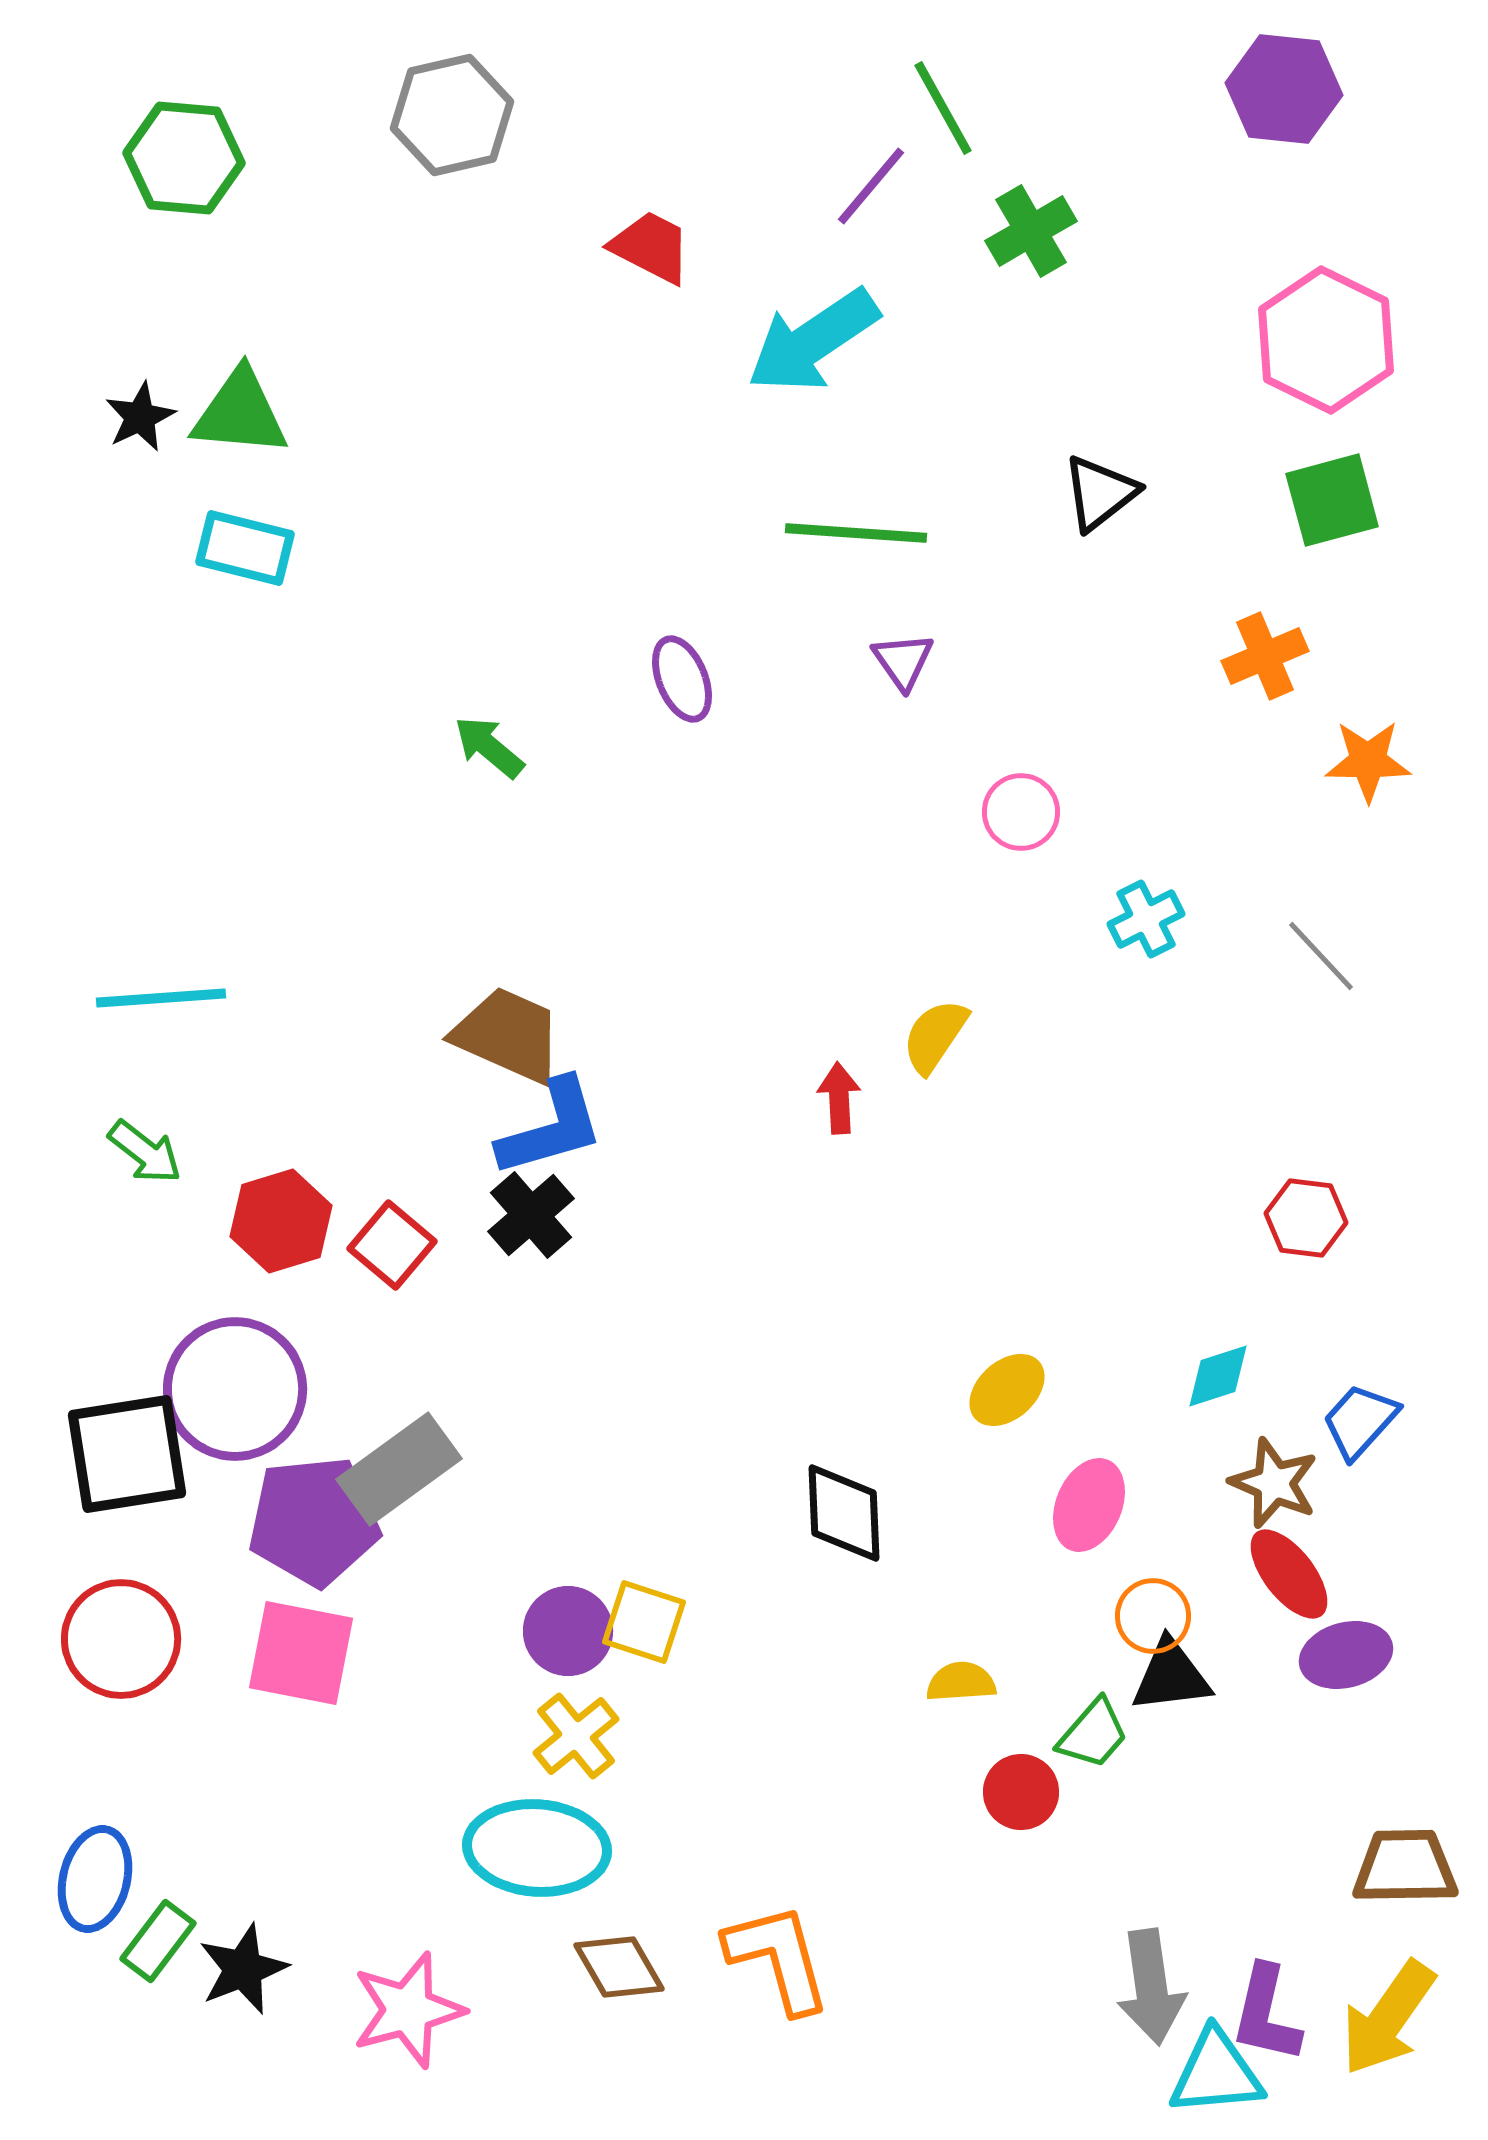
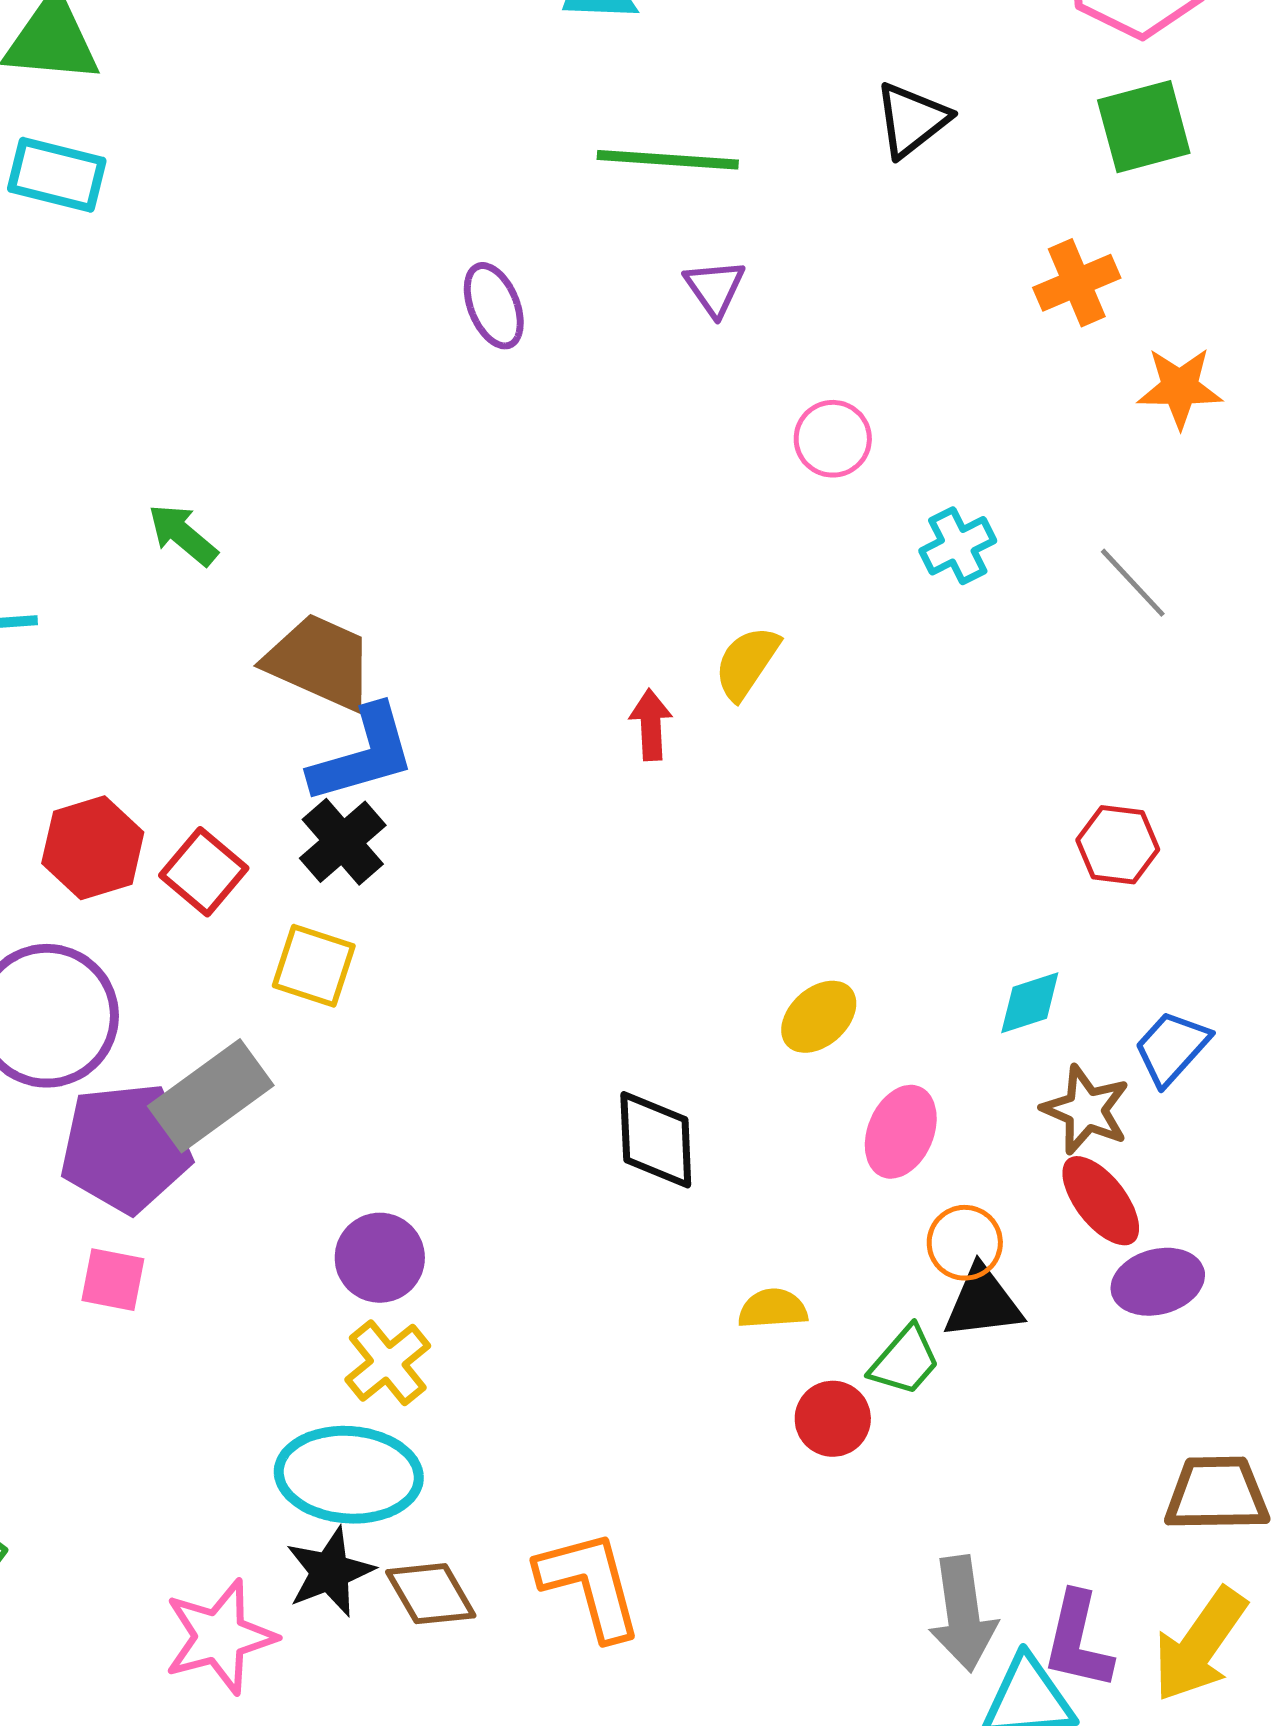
green arrow: (489, 747) -> (183, 535), moved
yellow square: (644, 1622) -> (314, 966), moved
pink square: (301, 1653) -> (113, 1280), size x0.6
black star: (243, 1969) -> (330, 1572), moved

